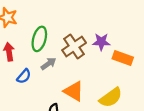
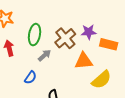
blue semicircle: (24, 76) -> (30, 78), moved
orange triangle: (74, 91) -> (84, 61), moved, turned -30

